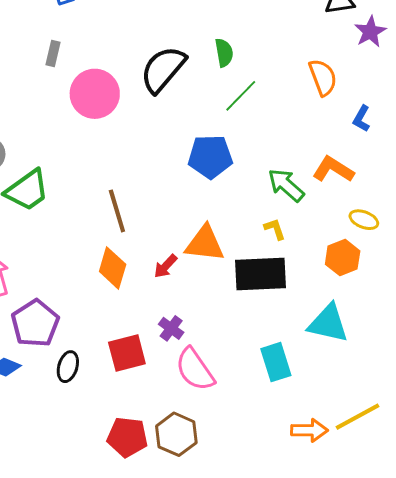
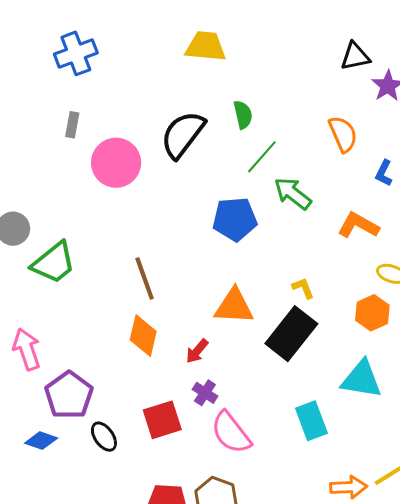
green arrow: (286, 185) -> (293, 193), moved
red arrow: (166, 266) -> (197, 351), moved
black rectangle: (260, 274) -> (291, 334), turned -46
black ellipse: (68, 367) -> (104, 437), turned -48

